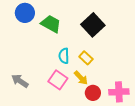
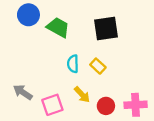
black square: (93, 25) -> (106, 28), turned 35
yellow arrow: (81, 78) -> (82, 95), moved
pink square: (58, 80) -> (52, 105), moved, turned 36

